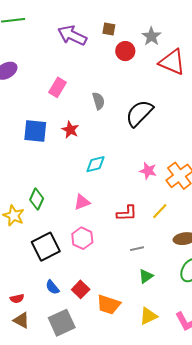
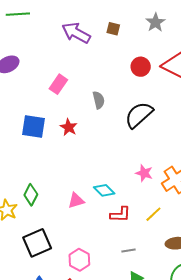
gray star: (151, 36) -> (155, 22), moved
red circle: (125, 51) -> (141, 67), moved
cyan diamond: (96, 164) -> (104, 190), moved, turned 55
pink hexagon: (82, 238) -> (79, 260), moved

